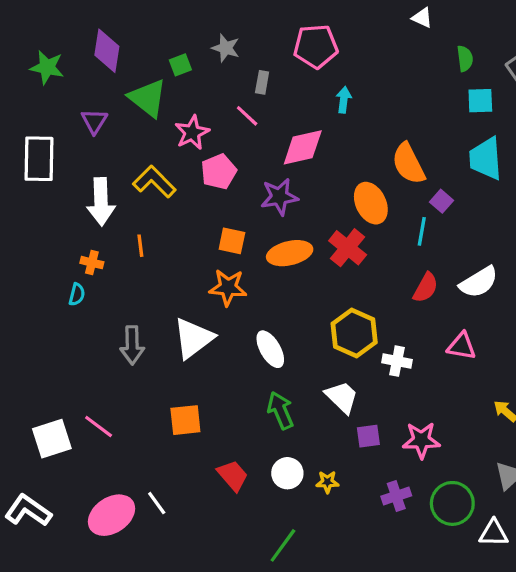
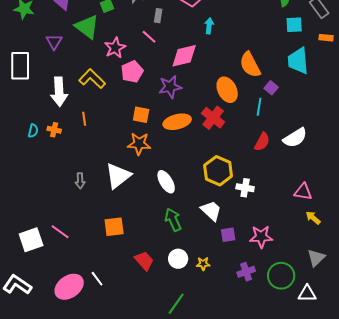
cyan semicircle: (77, 294) -> (33, 131), moved
gray arrow: (132, 345) -> (80, 181), size x0.7
pink triangle: (462, 346) -> (303, 192), moved

